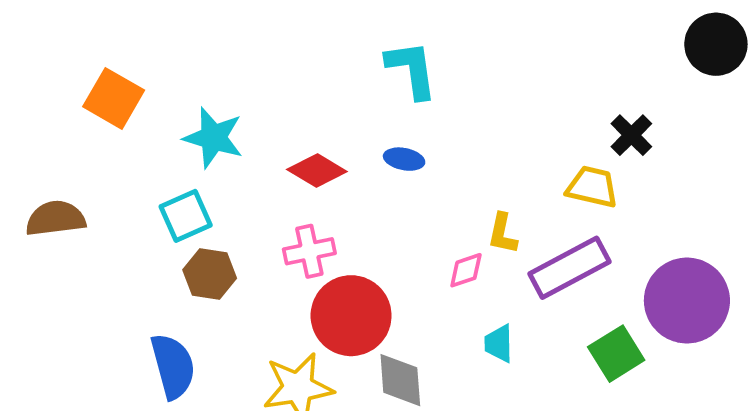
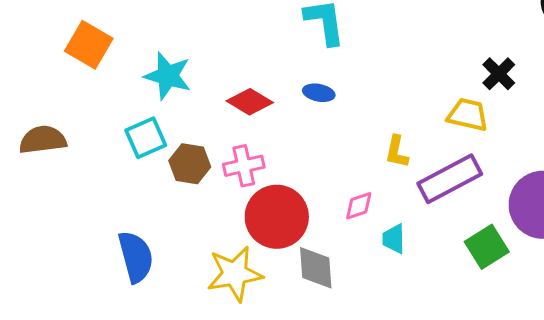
pink diamond: (466, 270) -> (359, 206), moved
brown hexagon: (210, 274) -> (190, 164), moved

